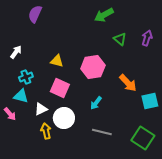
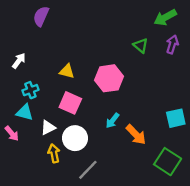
green arrow: (104, 15) -> (165, 17), moved
orange arrow: (128, 83) -> (136, 135), moved
gray line: (102, 132) -> (88, 170), moved, turned -60

